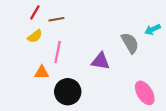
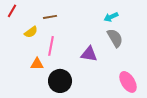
red line: (35, 12) -> (12, 11), moved
cyan arrow: (153, 29) -> (111, 17), moved

